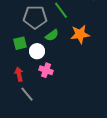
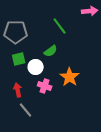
gray pentagon: (35, 17) -> (16, 32), moved
orange star: (80, 34) -> (70, 77), moved, turned -30

